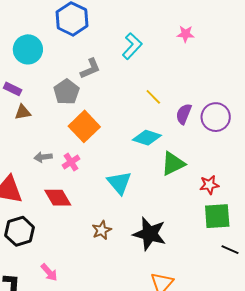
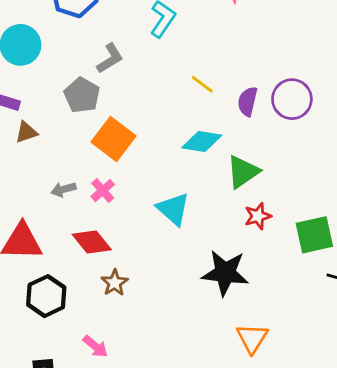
red star: (209, 185) -> (258, 216), moved
brown star: (102, 230) -> (115, 283), moved

